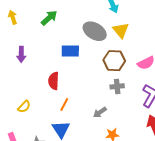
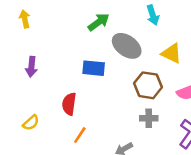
green arrow: (49, 18) -> (99, 22), moved
yellow triangle: (121, 30) -> (172, 53), moved, turned -30
yellow semicircle: (24, 107) -> (31, 123), moved

